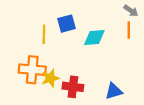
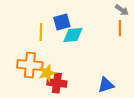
cyan diamond: (94, 37) -> (73, 35), moved
red cross: (73, 87) -> (57, 83), moved

